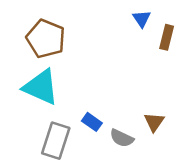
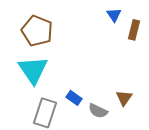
cyan triangle: (41, 87) -> (33, 70), turned 32

